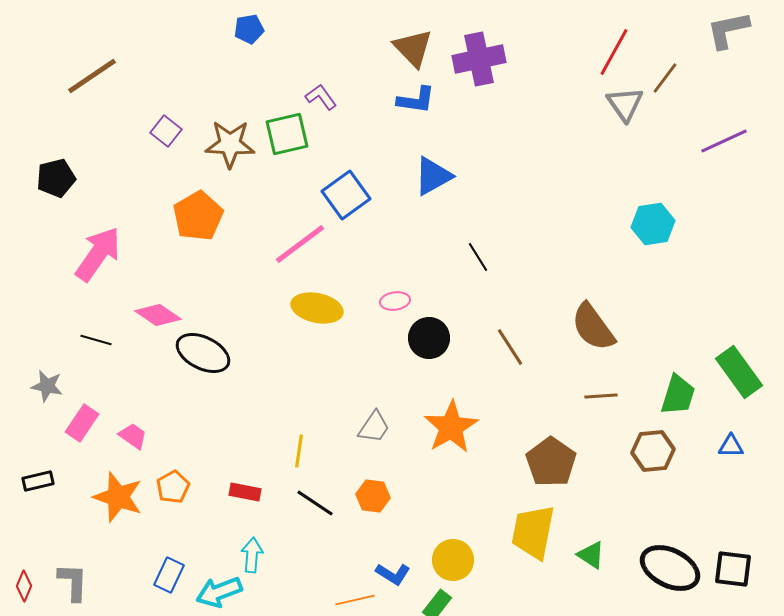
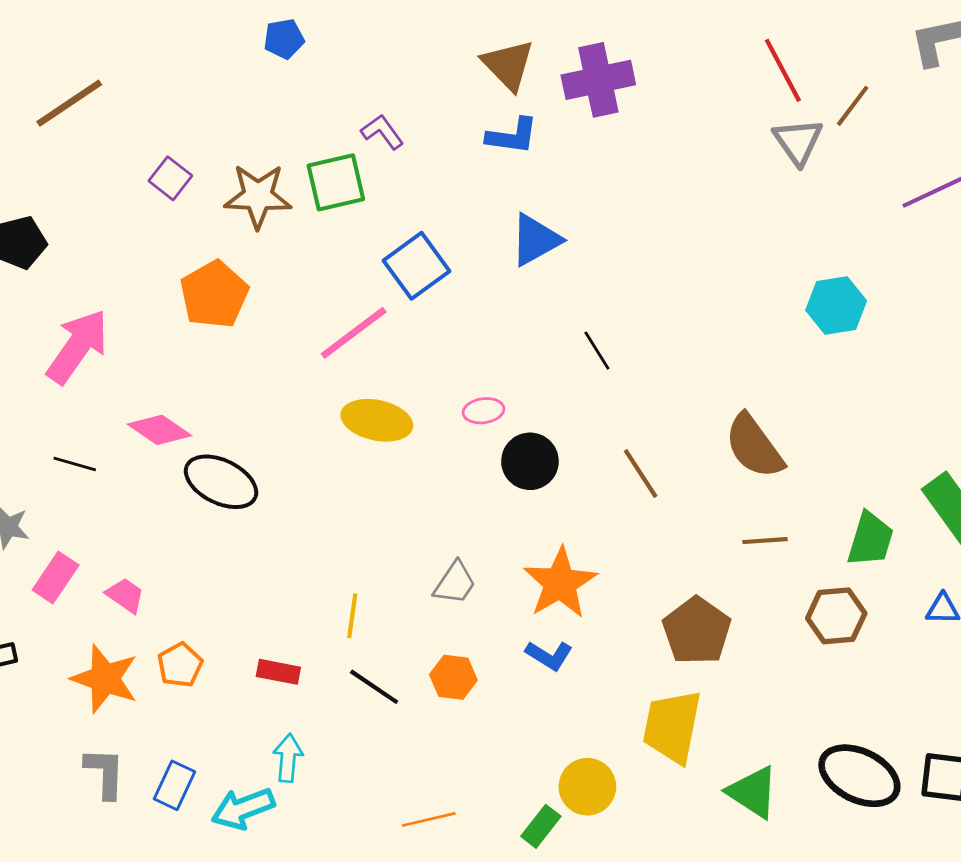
red line: (614, 52) -> (783, 70), turned -57
green triangle: (591, 555) -> (753, 792), moved, size x1.4
yellow circle: (453, 560) -> (587, 787), moved
blue L-shape: (393, 574) -> (549, 655), moved
gray L-shape: (73, 582) -> (105, 773), moved

